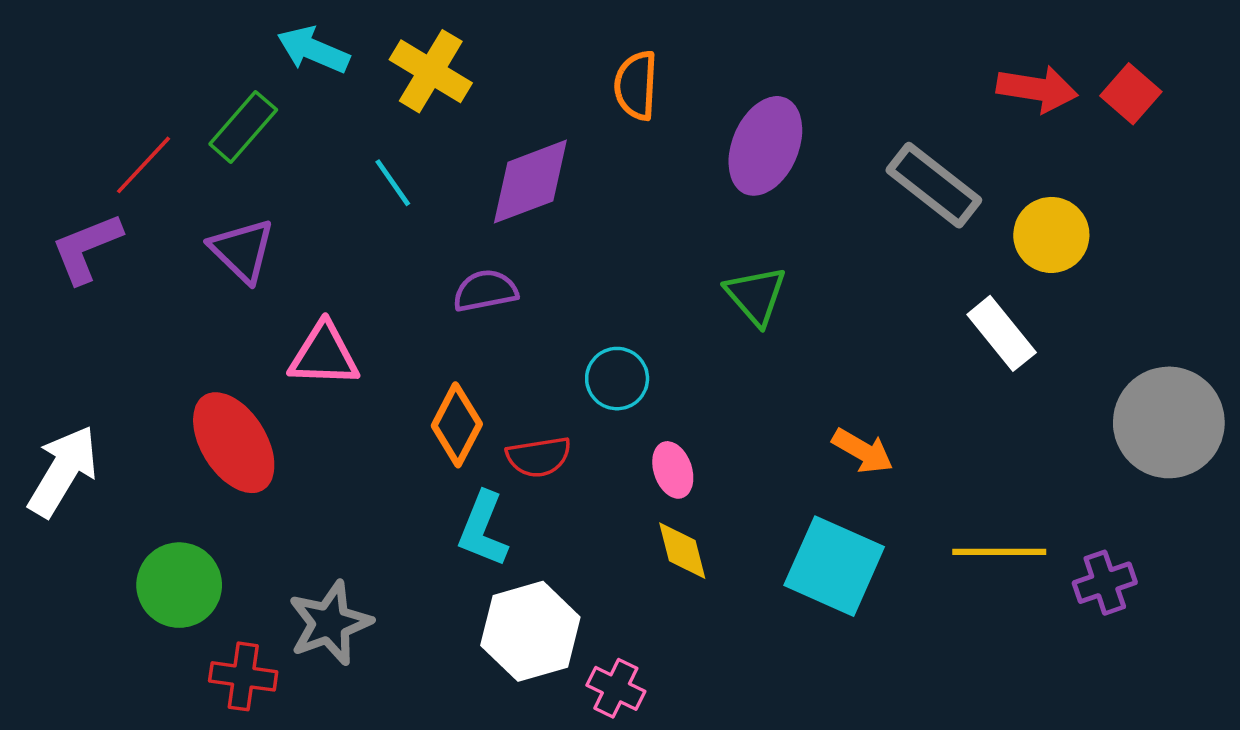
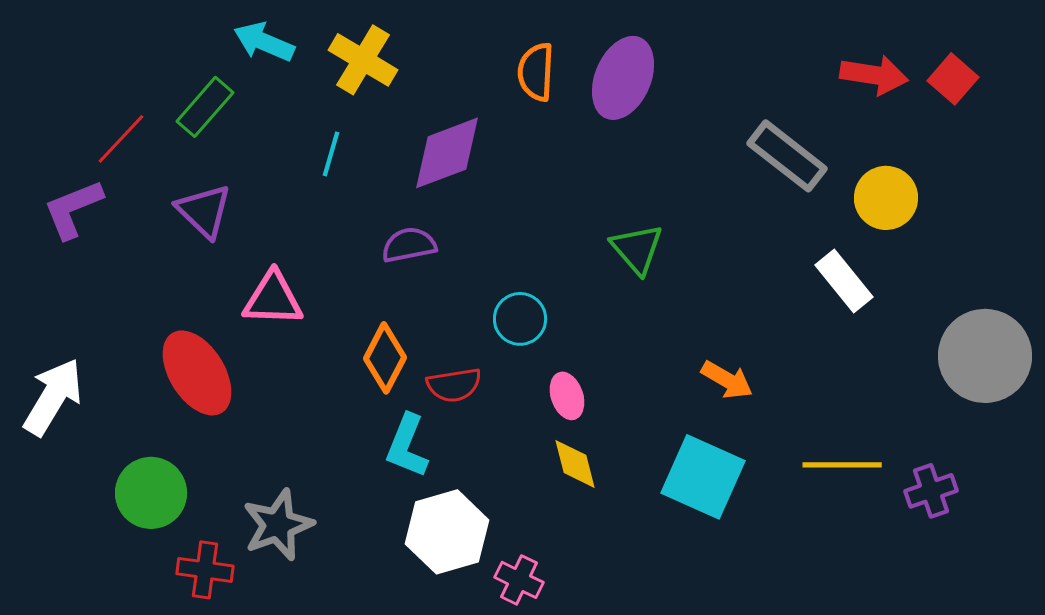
purple ellipse: (765, 146) -> (623, 78), moved
cyan line: (393, 183) -> (331, 154), turned 51

